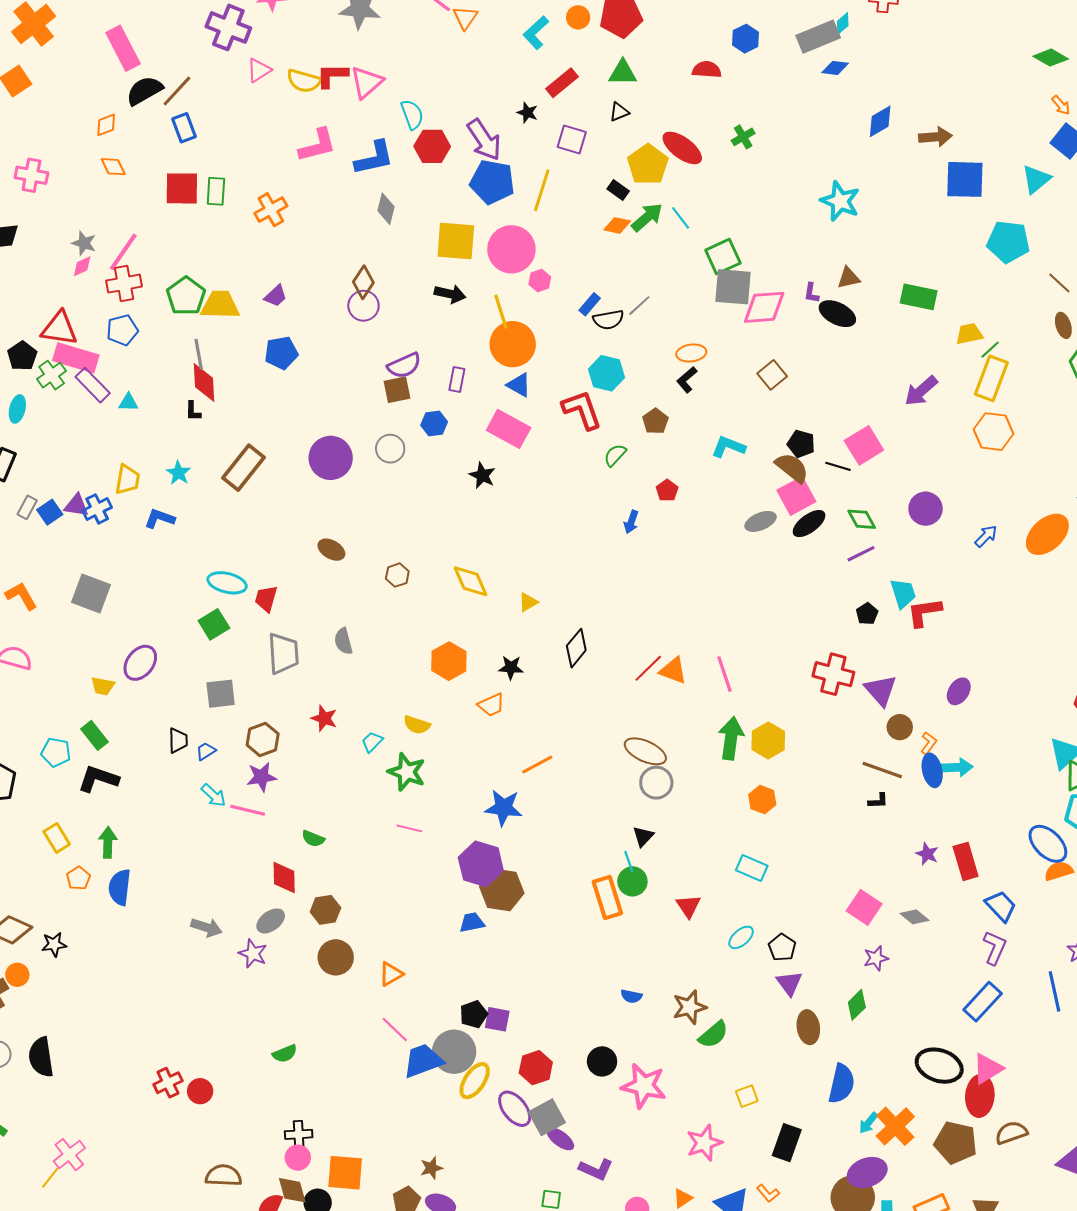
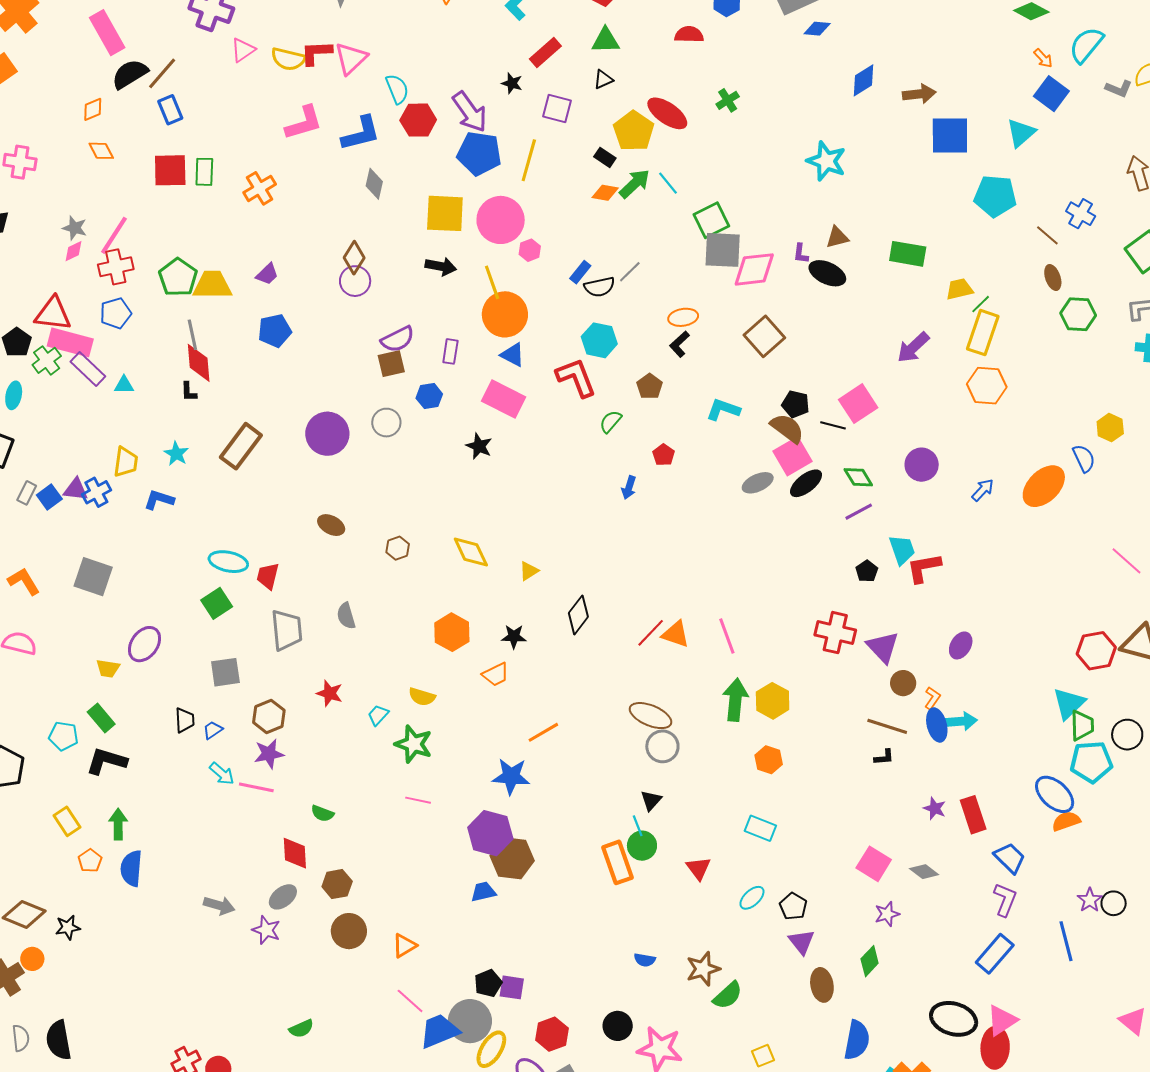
brown square: (772, 375) -> (764, 336), size x1.4

